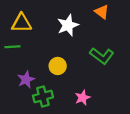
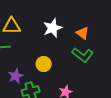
orange triangle: (102, 12) -> (83, 33), moved

